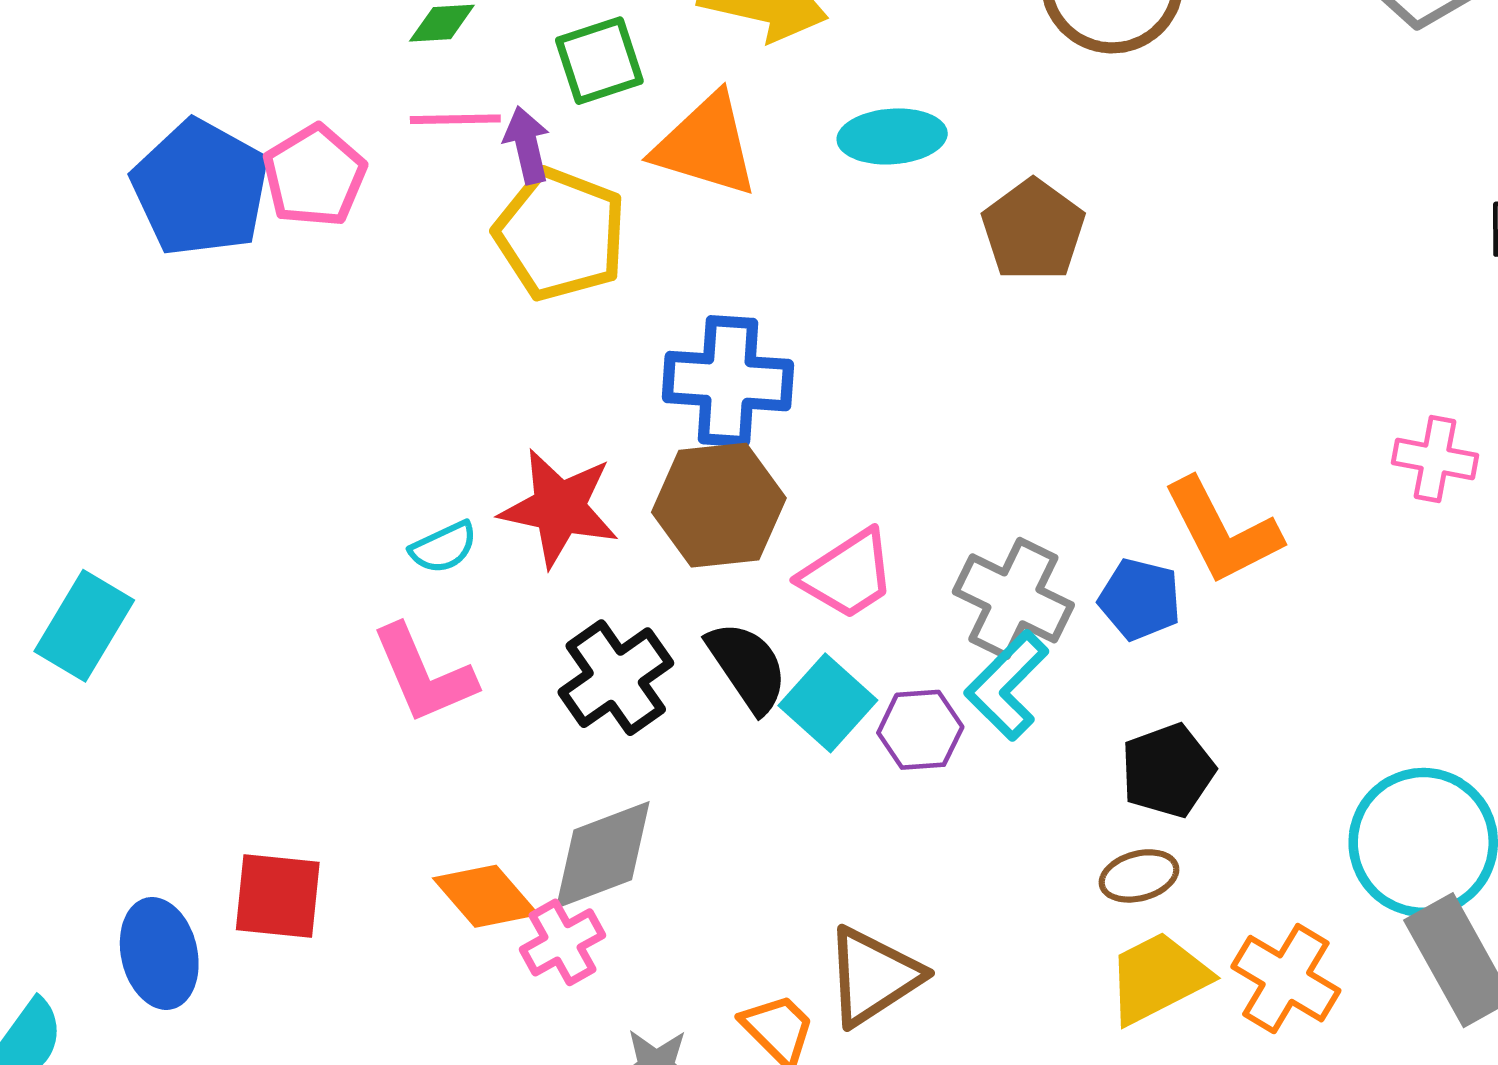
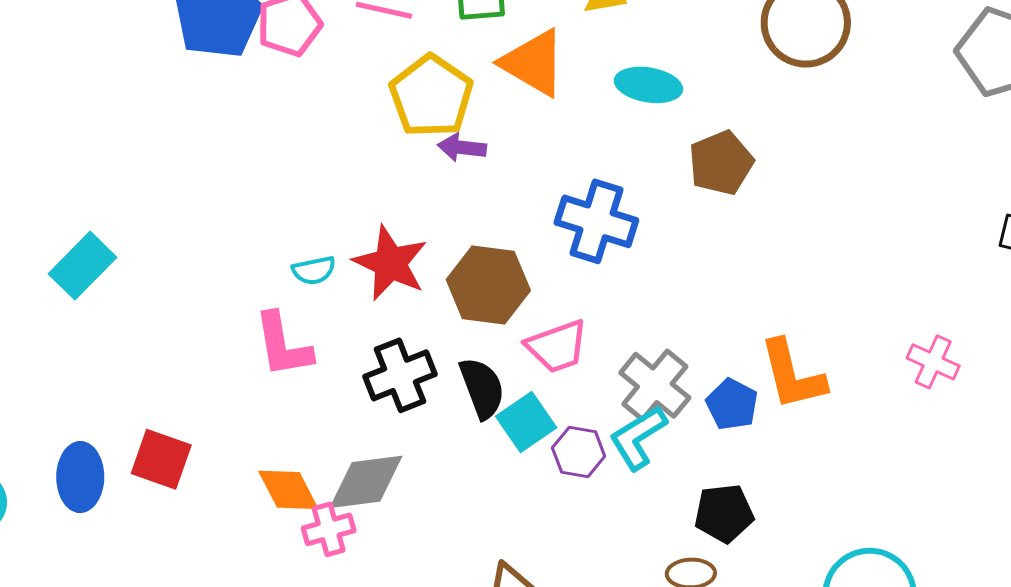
purple arrow: (527, 145) -> (462, 147), moved, turned -84
blue cross: (728, 381) -> (596, 221), moved

